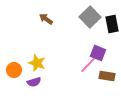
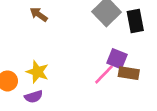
brown arrow: (46, 19) -> (39, 14), moved
brown rectangle: (107, 76) -> (129, 73), moved

